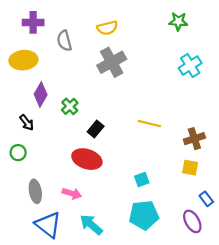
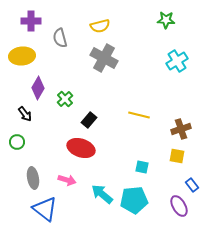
gray cross: (112, 62) -> (104, 58), turned -32
cyan square: (142, 180) -> (142, 167), moved, turned 32
cyan arrow: (91, 225) -> (102, 194), moved

